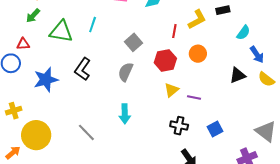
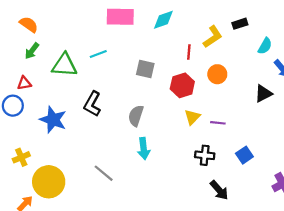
cyan line: (93, 25) -> (98, 54), turned 56
gray square: (133, 42) -> (145, 69), turned -30
gray semicircle: (126, 72) -> (136, 116), moved
blue star: (46, 80) -> (53, 120), turned -30

